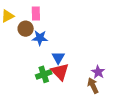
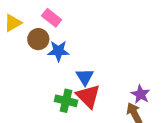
pink rectangle: (36, 13) -> (52, 18), turned -48
green cross: (44, 74) -> (66, 101), turned 35

